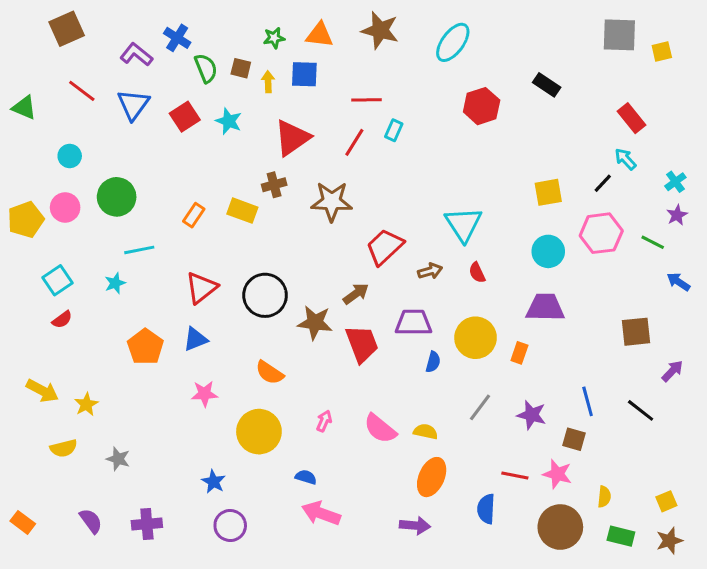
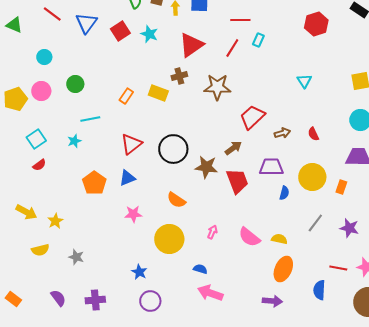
green circle: (117, 197) -> (75, 84), size x0.7
cyan triangle: (463, 224) -> (304, 81), moved, size x0.6

